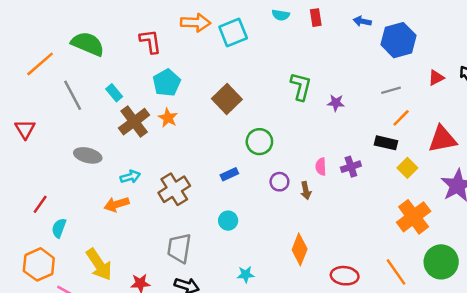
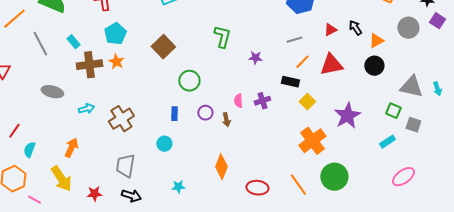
purple star: (336, 103) -> (255, 58), moved
brown cross: (134, 122) -> (89, 65), turned 30
red triangle: (442, 139) -> (331, 65), moved
blue rectangle: (229, 174) -> (174, 114), moved, turned -64
orange arrow: (117, 204) -> (71, 148), moved, turned 132

